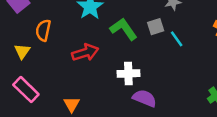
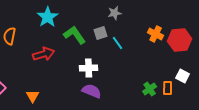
white cross: (128, 74) -> (89, 68), moved

